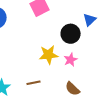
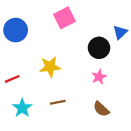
yellow star: (49, 55) -> (50, 67), moved

